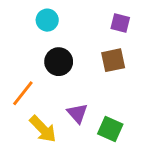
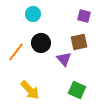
orange line: (23, 93) -> (16, 52), moved
purple triangle: (77, 113) -> (64, 59), moved

